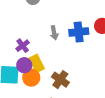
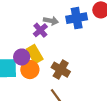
gray arrow: (54, 33) -> (51, 21), turned -64
purple cross: (23, 46) -> (40, 30), moved

